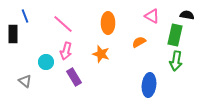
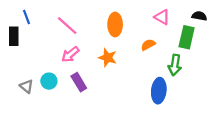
pink arrow: (66, 51) -> (70, 54), turned 36
green arrow: (176, 61) -> (175, 65), moved
cyan circle: (46, 62) -> (49, 81), moved

